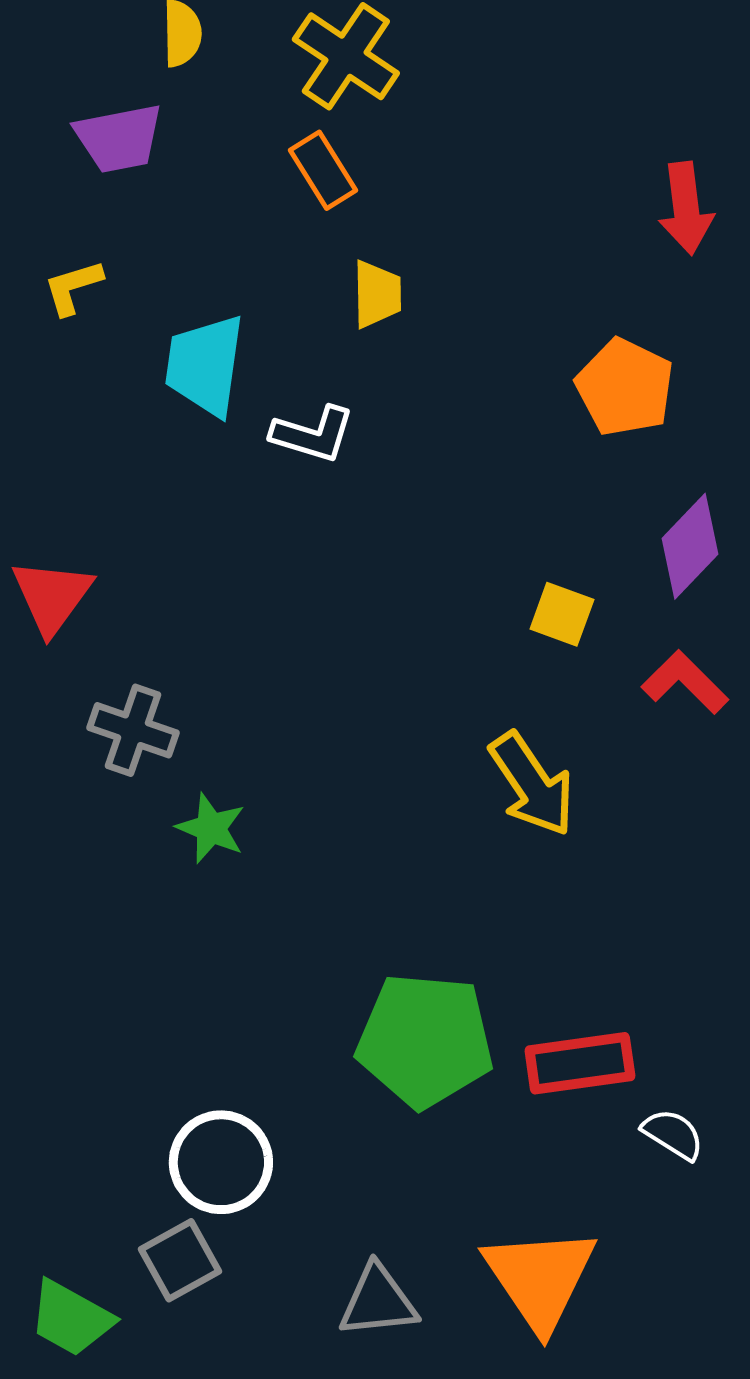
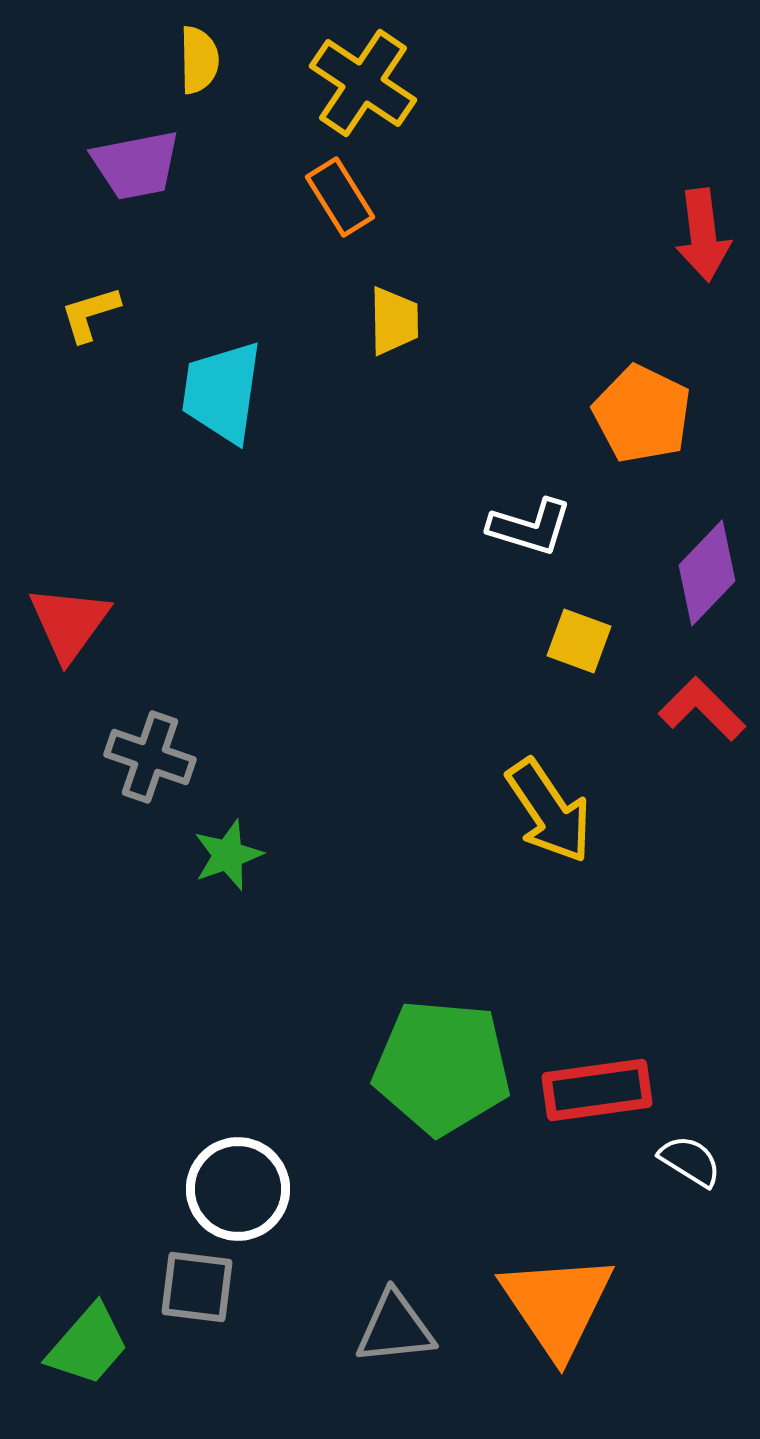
white L-shape: (313, 434) -> (530, 527), moved
green star: (211, 828) -> (228, 855), turned 30
gray square: (180, 1260) -> (197, 1287), turned 36
green trapezoid: (71, 1318) -> (88, 1345), turned -78

